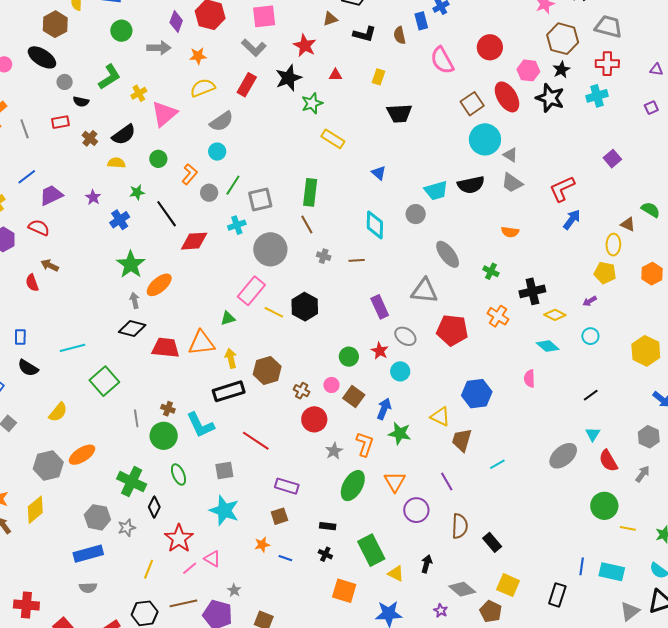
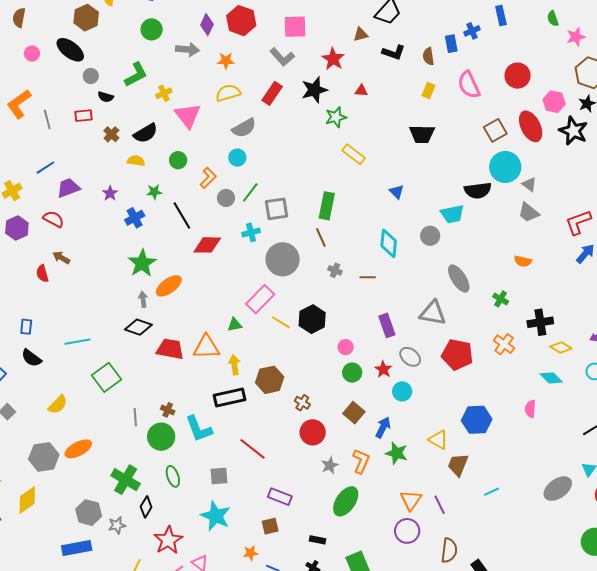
yellow rectangle: (379, 77) -> (429, 90), moved
pink triangle: (164, 114) -> (188, 116), turned -32
black semicircle: (471, 185) -> (478, 190), moved
pink circle: (331, 385) -> (346, 347), moved
orange triangle: (395, 482) -> (411, 500), moved

